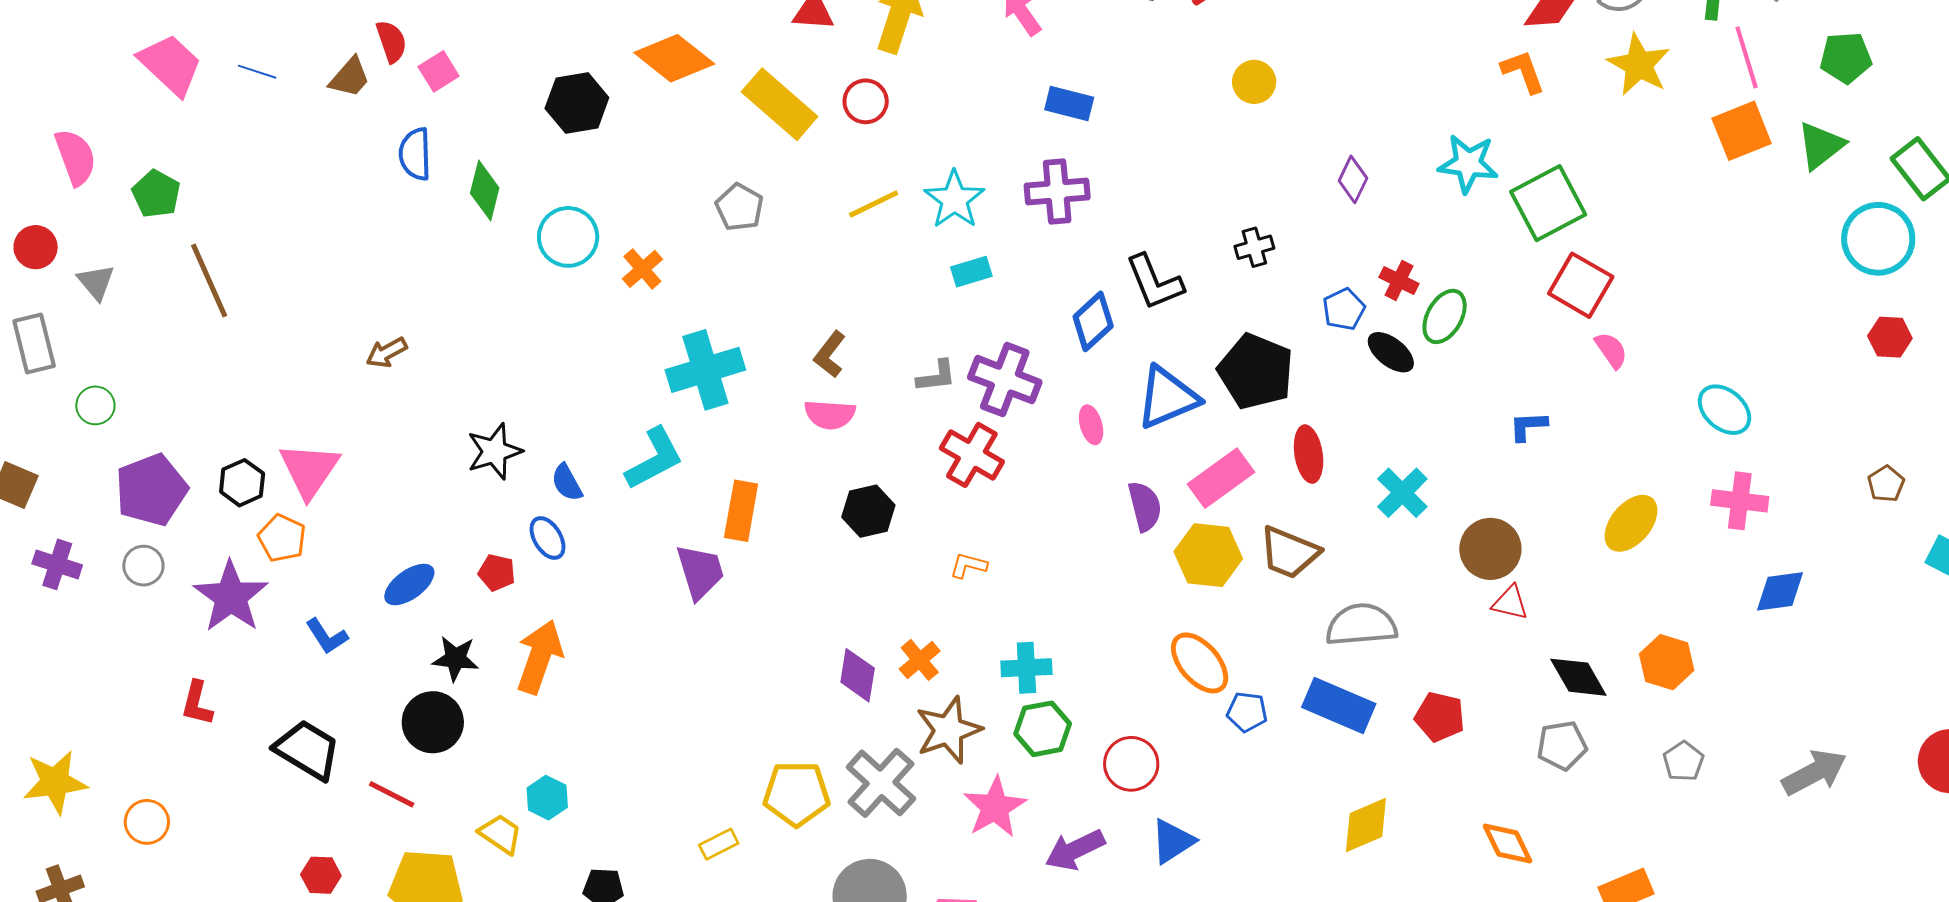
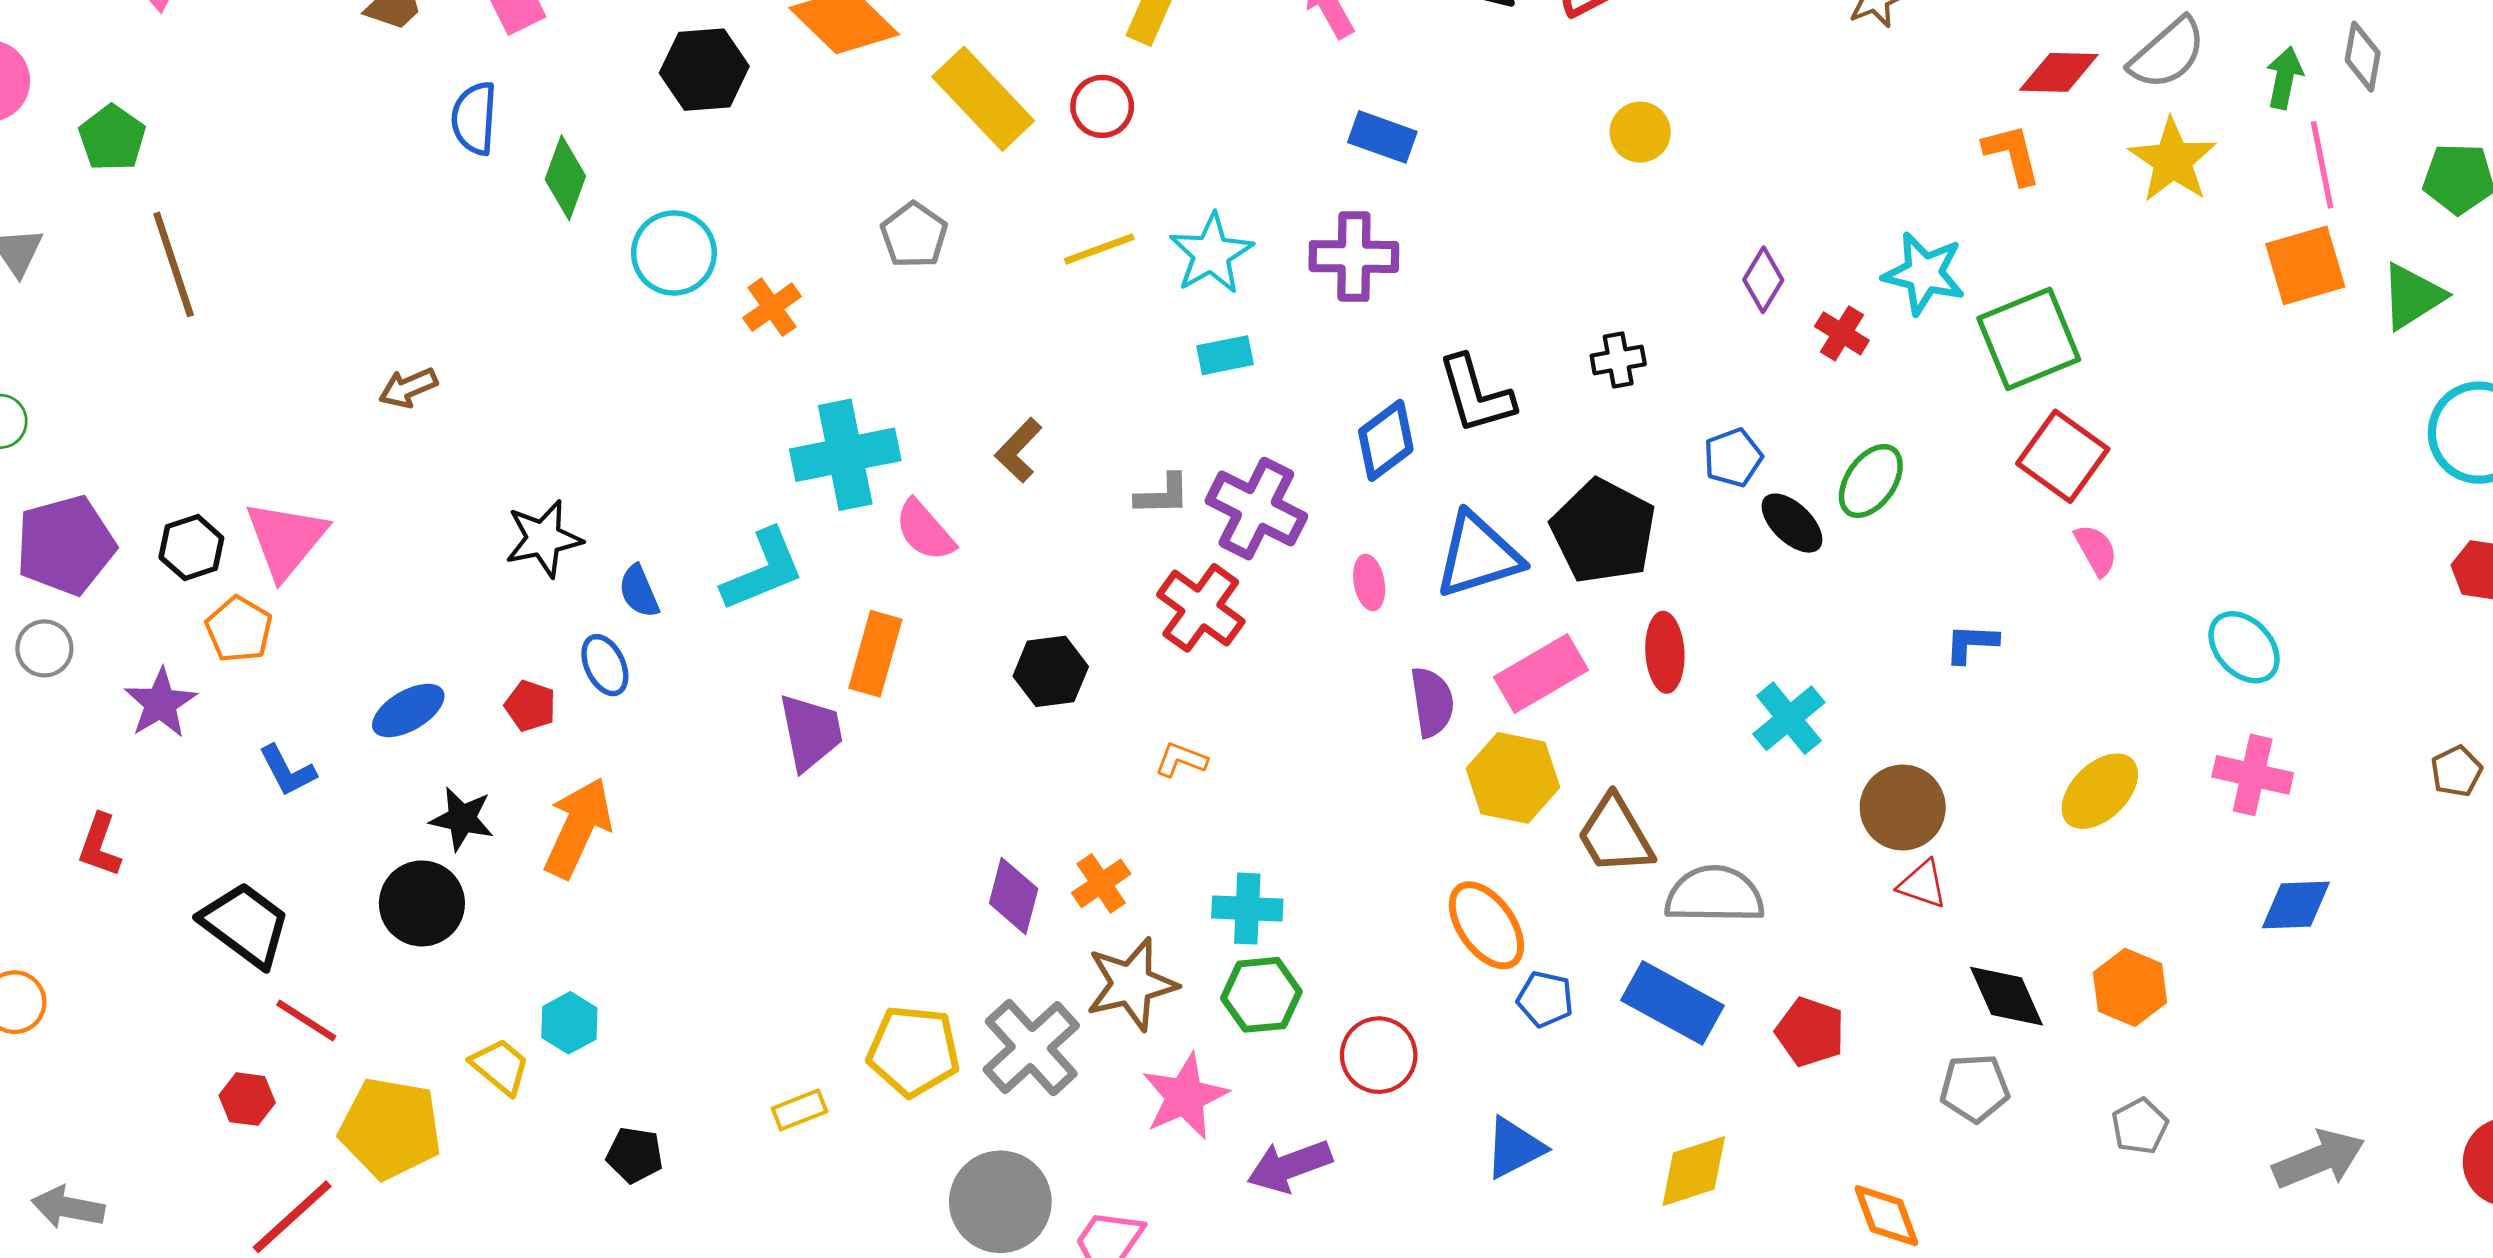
red cross: (1399, 280) -> (1842, 333), moved
pink semicircle: (830, 415) -> (925, 531), moved, turned 39
brown trapezoid: (1289, 553) -> (1615, 835), moved, turned 32
purple star: (231, 597) -> (161, 703), size x0.7
red line: (392, 794) -> (306, 1021), moved
blue triangle: (1173, 841) -> (1514, 1148), moved

